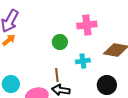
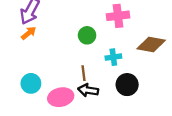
black circle: (107, 85) -> (127, 85), moved

